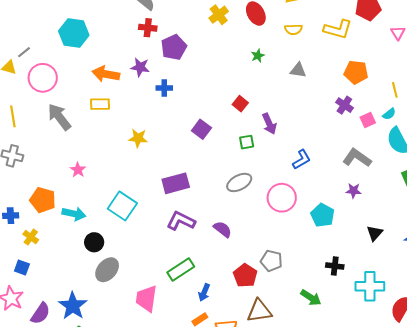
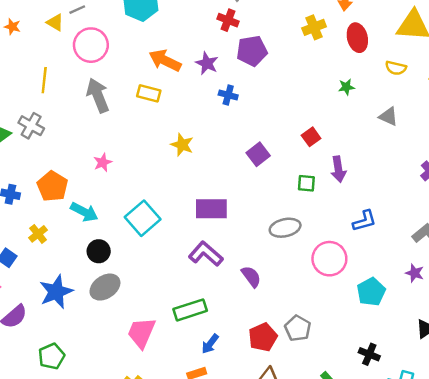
yellow cross: (31, 237) -> (38, 234), moved
blue star: (73, 306) -> (56, 292), moved

